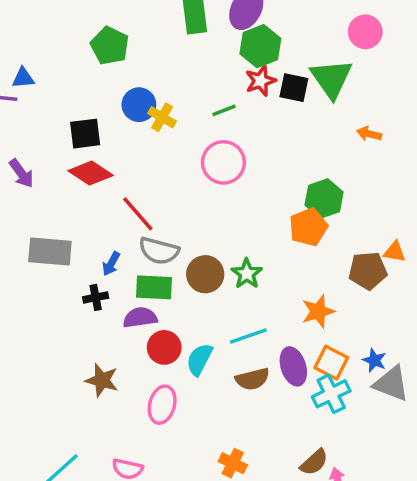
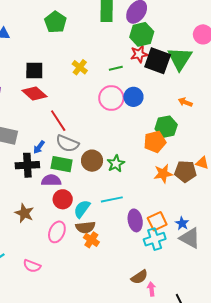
black square: (294, 88) -> (158, 61), size x1.5
blue circle: (139, 105) -> (133, 97), moved
orange arrow: (369, 134) -> (185, 102), moved
black cross: (96, 297) -> (27, 165), size x1.6
orange star: (318, 311) -> (163, 174), moved
orange square: (331, 363) -> (157, 221), turned 30
brown semicircle: (252, 379) -> (85, 227), moved
orange cross: (233, 463) -> (91, 240), moved

